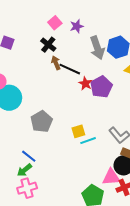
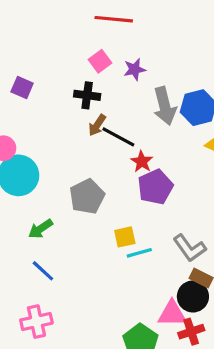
black cross: (48, 45) -> (87, 95), turned -35
brown arrow: (56, 63) -> (97, 125), turned -128
purple pentagon: (101, 87) -> (155, 187), moved
gray pentagon: (42, 121) -> (87, 196), moved
green arrow: (24, 170) -> (41, 229), moved

